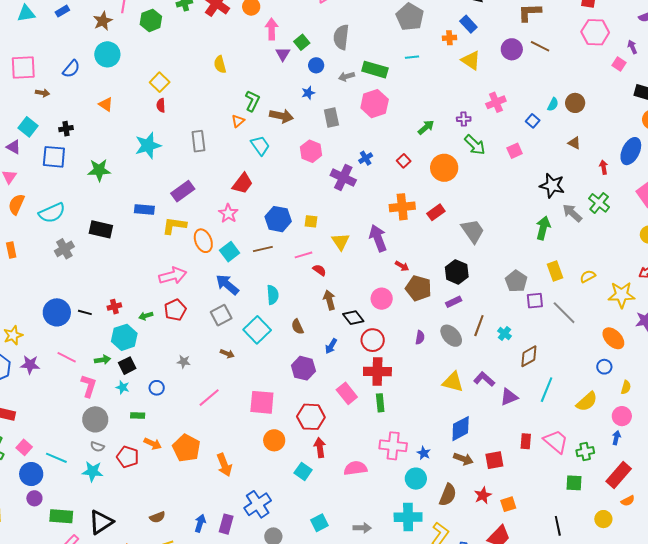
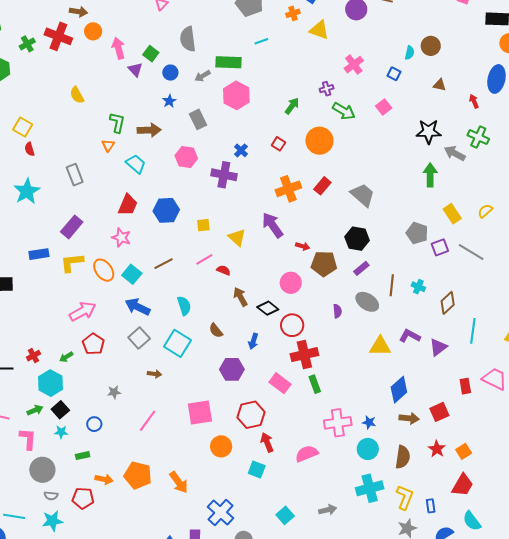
blue hexagon: (278, 219) -> (166, 210), moved

